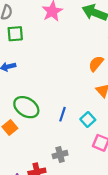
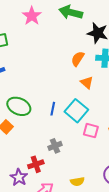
cyan square: (88, 119) -> (76, 111), size x1.6

